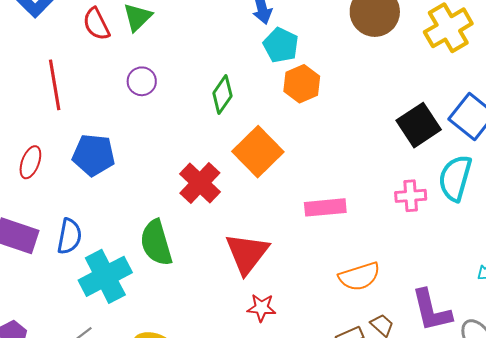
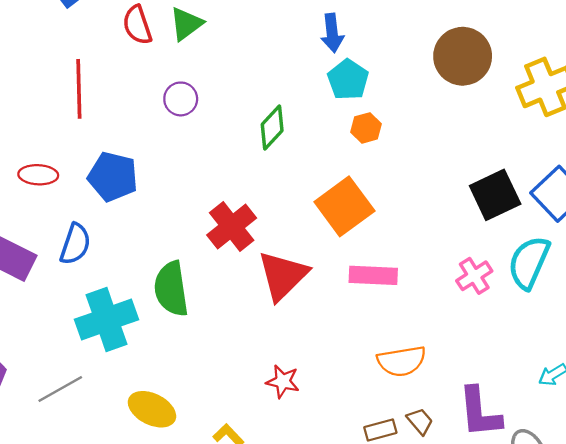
orange hexagon: (302, 84) -> (366, 128), size x0.7
orange square: (258, 152) -> (344, 206), moved
red ellipse: (30, 162) -> (38, 175), turned 64
pink cross: (411, 196) -> (474, 276), turned -36
blue semicircle: (69, 236) -> (75, 244), moved
red triangle: (247, 253) -> (283, 276), moved

